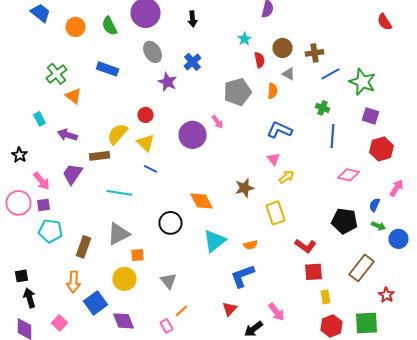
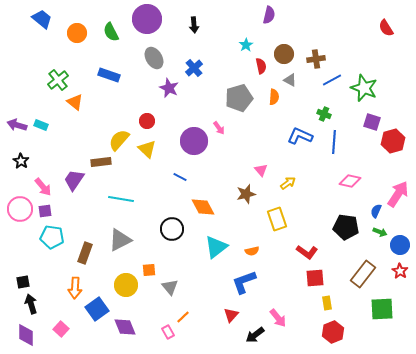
cyan rectangle: (40, 119) -> (41, 125), turned -40
blue L-shape: (280, 130) -> (300, 136), moved
purple arrow: (68, 135) -> (17, 125), moved
red hexagon: (382, 149) -> (393, 141), moved
pink triangle: (274, 159) -> (261, 170), moved
blue line: (150, 169) -> (180, 177), moved
pink arrow: (396, 188) -> (398, 194), size x1.5
orange square: (138, 255) -> (149, 270), moved
red star: (386, 295) -> (400, 271), moved
green square: (366, 323) -> (382, 309), moved

